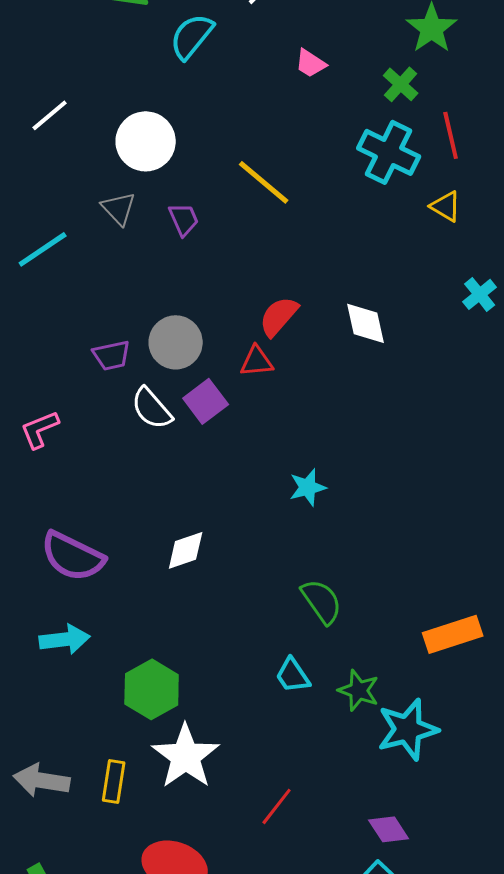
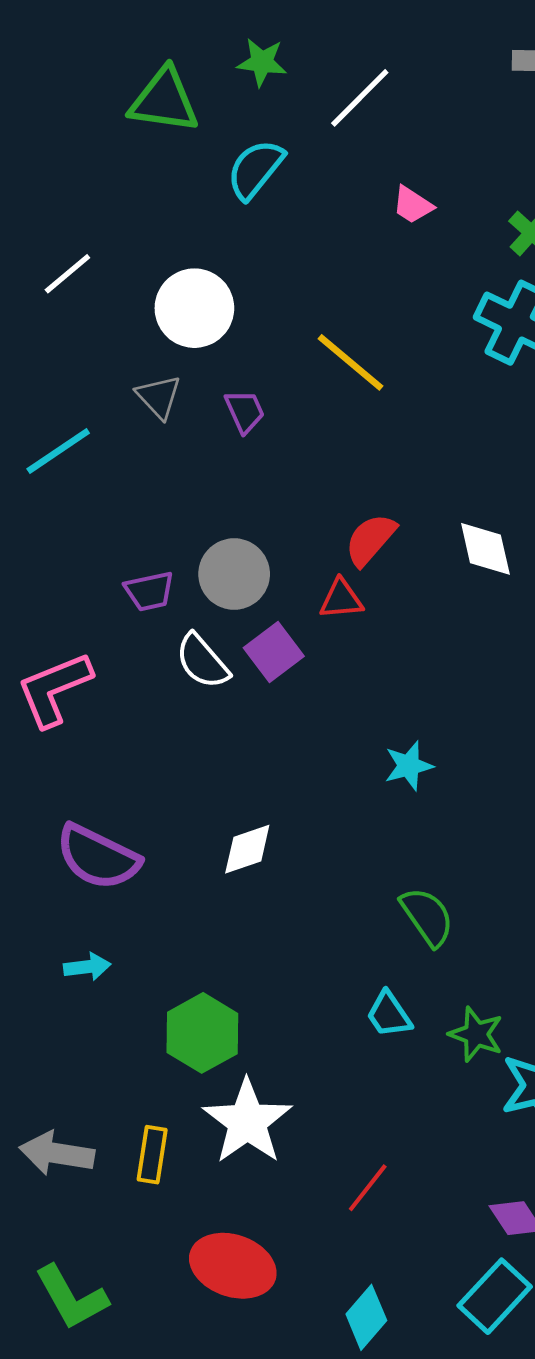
pink L-shape: (40, 429) -> (54, 689), size x1.5
cyan arrow: (65, 639) -> (87, 967), size x0.7

